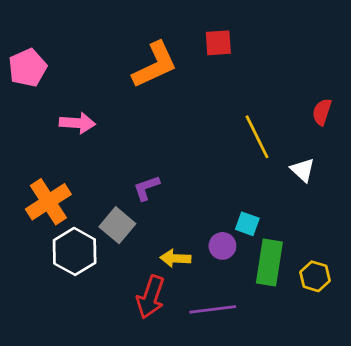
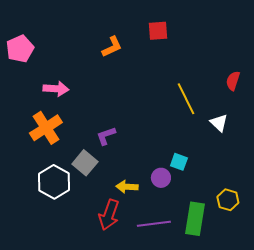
orange L-shape: (155, 65) -> (112, 47), size x0.6
orange cross: (48, 202) -> (46, 128), moved
green rectangle: (269, 263) -> (195, 219), moved

